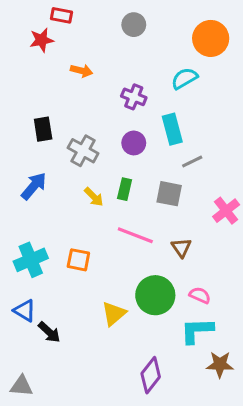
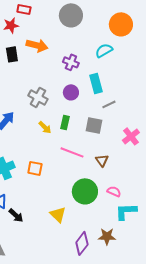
gray circle: (134, 25) -> (71, 15), size x1.5
orange arrow: (81, 71) -> (37, 45), size x1.5
black rectangle: (43, 129) -> (12, 54), moved
yellow triangle: (114, 314) -> (58, 214), moved, turned -36
cyan L-shape: (197, 331) -> (126, 211), moved
brown star: (220, 364) -> (107, 236), moved

